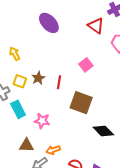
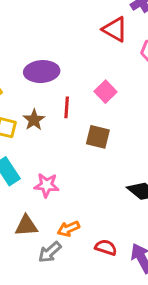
purple ellipse: (49, 23) -> (42, 72), moved, turned -45
red line: (59, 82) -> (67, 107), moved
brown square: (81, 103) -> (98, 137), moved, size x0.7

